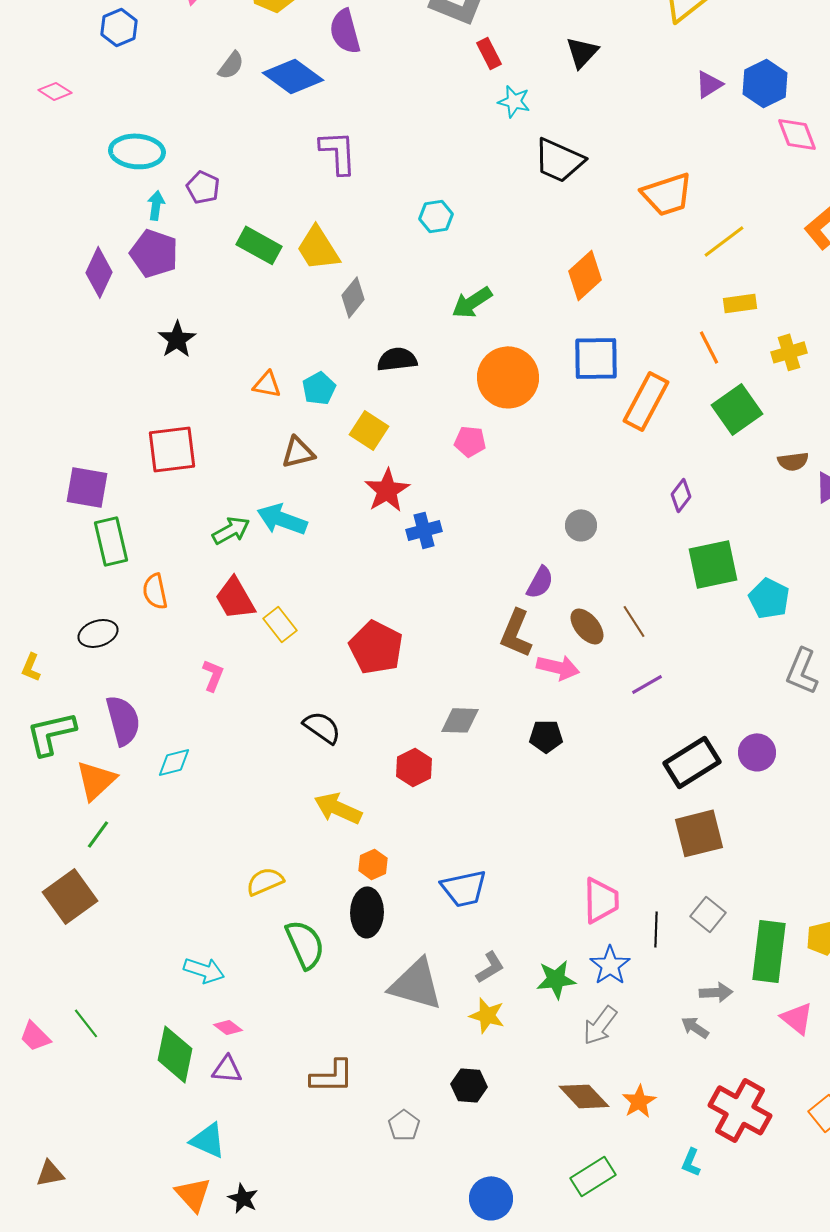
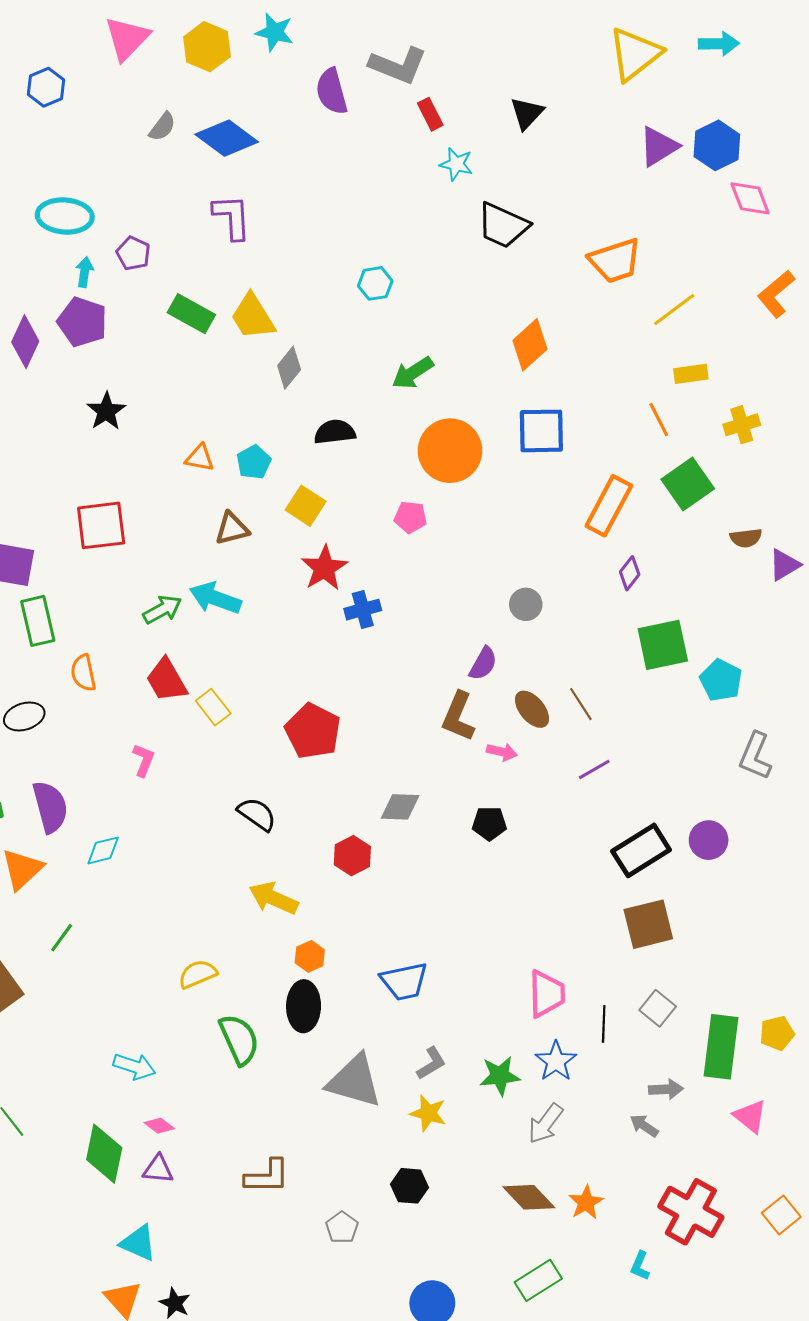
purple semicircle: (345, 31) -> (332, 91), moved
purple triangle: (709, 84) -> (659, 146), size x1.4
purple L-shape: (338, 152) -> (232, 217), moved
orange rectangle: (646, 401) -> (609, 506), moved
pink arrow: (558, 667) -> (502, 752), size x0.7
green line: (98, 834) -> (62, 938), moved

